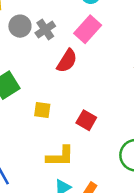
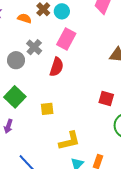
gray circle: (20, 26) -> (16, 60), moved
red square: (86, 120) -> (106, 98), moved

